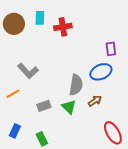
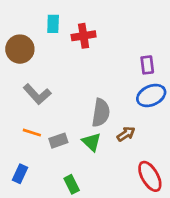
brown circle: (14, 24) -> (20, 49), moved
blue ellipse: (101, 72) -> (151, 95), moved
orange line: (13, 94) -> (32, 133), moved, turned 48
green rectangle: (42, 139) -> (72, 184), moved

